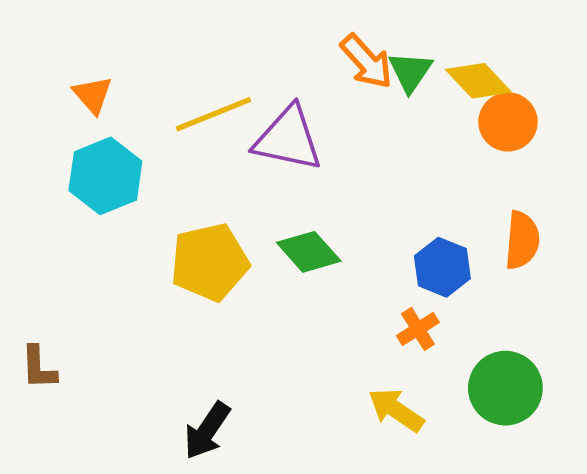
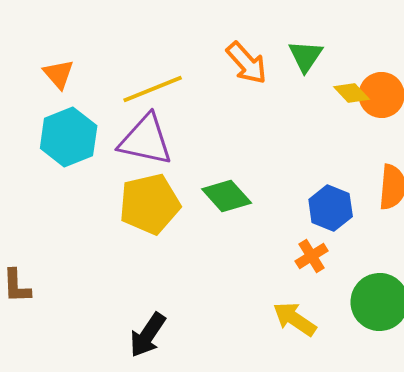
orange arrow: (367, 61) -> (247, 63), moved
yellow diamond: (478, 81) -> (352, 93), moved, size x0.7
purple triangle: (288, 139) -> (146, 140), moved

